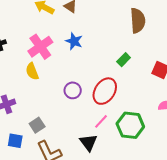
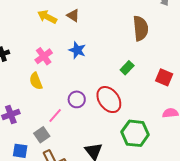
pink cross: (40, 47) -> (44, 56), size x0.7
red ellipse: (105, 91) -> (109, 100), turned -68
pink line: (101, 121) -> (55, 115), moved

